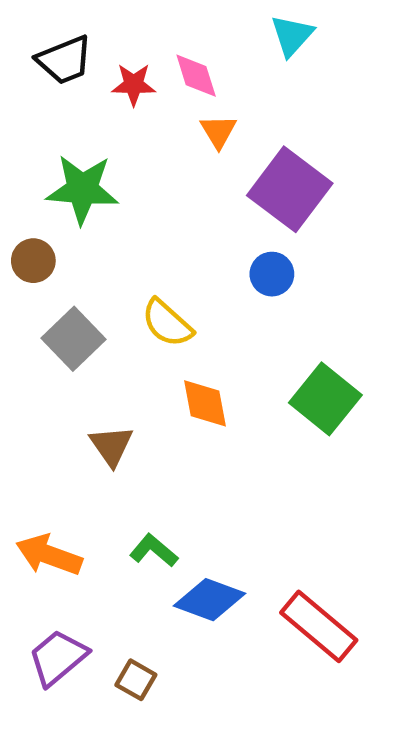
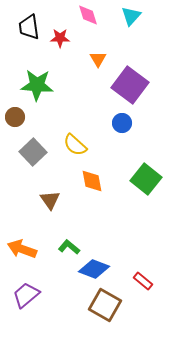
black trapezoid: (65, 60) -> (29, 27), turned 104
pink diamond: (196, 76) -> (88, 15), moved
red rectangle: (319, 626) -> (143, 281), size x0.6
brown square: (136, 680) -> (105, 305), moved, size x1.8

